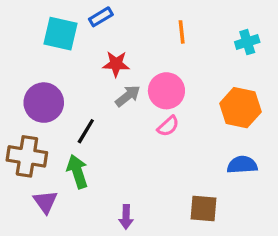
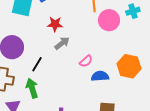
pink circle: (166, 91) -> (109, 20), moved
orange hexagon: (240, 108) -> (129, 66), moved
blue semicircle: (242, 165) -> (100, 76), moved

